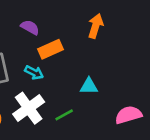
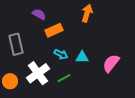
cyan arrow: (34, 72) -> (61, 54), moved
pink semicircle: (128, 115) -> (111, 63), moved, turned -36

